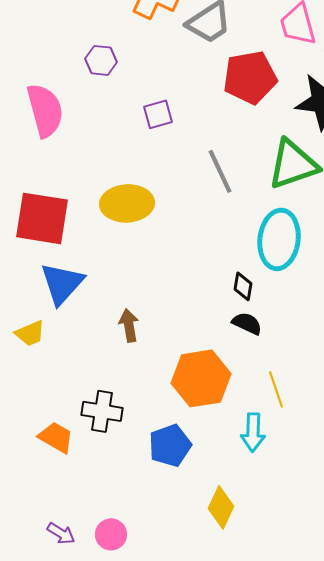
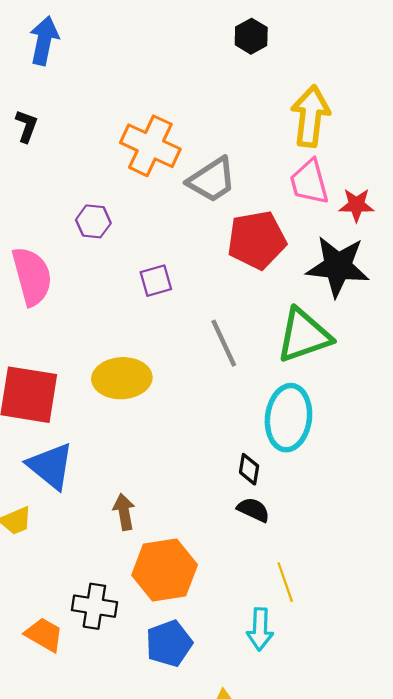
blue triangle: (62, 283) -> (51, 466), turned -33
orange hexagon: (201, 378) -> (165, 570), moved

